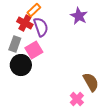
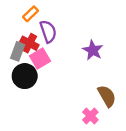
orange rectangle: (34, 10) -> (31, 14), moved
purple star: (79, 16) -> (93, 50), moved
red cross: (25, 23) -> (29, 43), moved

